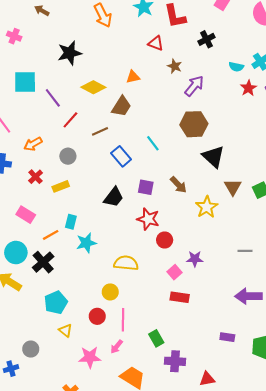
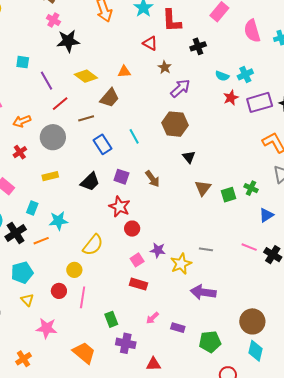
pink cross: (14, 36) -> (53, 20), moved
cyan square: (25, 82) -> (23, 62), size x0.6
gray circle: (68, 156) -> (53, 137), size x1.6
black triangle: (213, 157) -> (189, 157), size x0.6
yellow rectangle: (61, 186) -> (50, 176), moved
yellow star: (207, 207) -> (181, 264), moved
cyan rectangle: (71, 222) -> (32, 208), moved
orange line: (51, 235) -> (41, 241), moved
yellow semicircle: (126, 263) -> (93, 245), turned 115
pink arrow: (117, 347) -> (152, 318), moved

